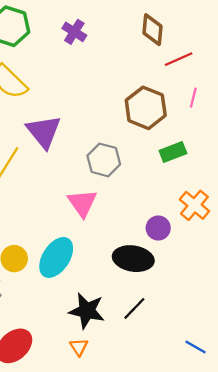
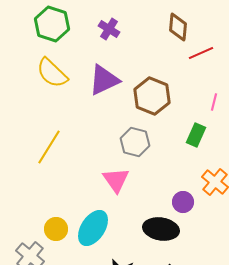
pink line: (193, 98) -> (214, 102), moved
brown hexagon: (146, 108) -> (152, 96), moved
purple triangle: (44, 132) -> (104, 80), moved, turned 44
green rectangle: (173, 152) -> (196, 135), turned -45

